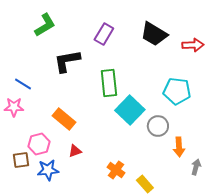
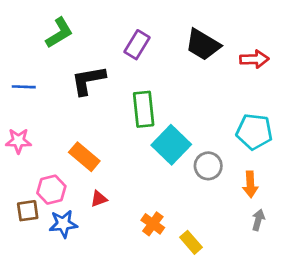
blue line: (23, 84) -> (24, 87), moved, turned -30
cyan pentagon: (177, 91) -> (254, 132), moved
orange arrow: (179, 147) -> (250, 184), moved

